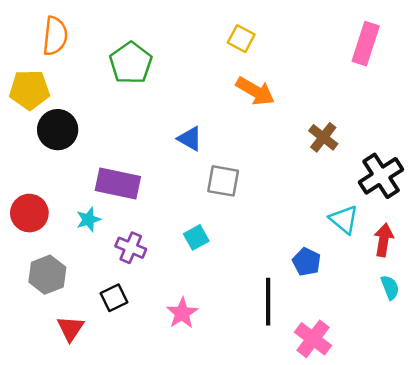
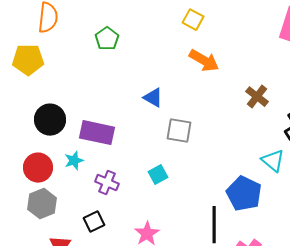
green pentagon: (131, 63) -> (107, 39), size x0.7
black circle: (58, 130) -> (50, 120), moved
red circle: (29, 213) -> (38, 168), moved
blue pentagon: (307, 262) -> (244, 194), size x1.6

